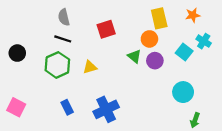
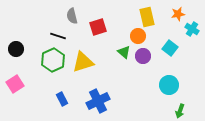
gray semicircle: (64, 17) -> (72, 16), moved
cyan cross: (204, 41) -> (192, 29), moved
yellow triangle: (90, 67) -> (83, 62), size x1.6
pink square: (16, 107) -> (15, 84), moved, turned 30

